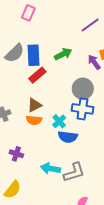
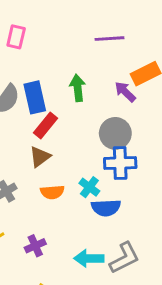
purple line: (90, 25) -> (110, 39), turned 42
green arrow: (63, 54) -> (78, 88), turned -60
brown triangle: (34, 105) -> (40, 157), moved
purple cross: (16, 154) -> (35, 246), turned -32

